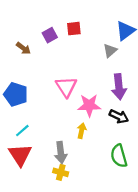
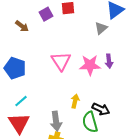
purple arrow: (119, 87) -> (109, 61), size x0.6
pink star: (89, 105) -> (90, 65), moved
black arrow: (119, 116) -> (101, 109), moved
green semicircle: (119, 156) -> (90, 122), moved

